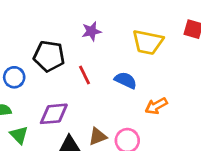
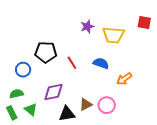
purple star: (91, 31) -> (87, 26), moved

